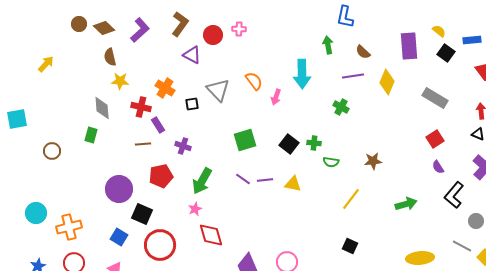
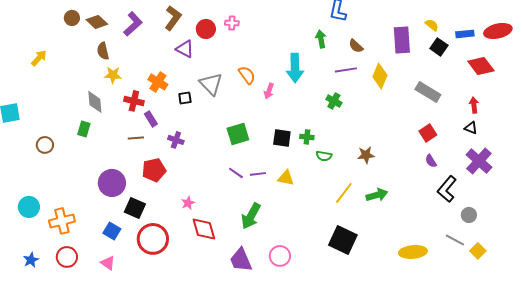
black square: (289, 144) -> (282, 138), turned -30
green arrow: (202, 181) -> (251, 216), moved
green arrow: (406, 204) -> (377, 195), moved
black square: (350, 246) -> (343, 240), size x1.8

